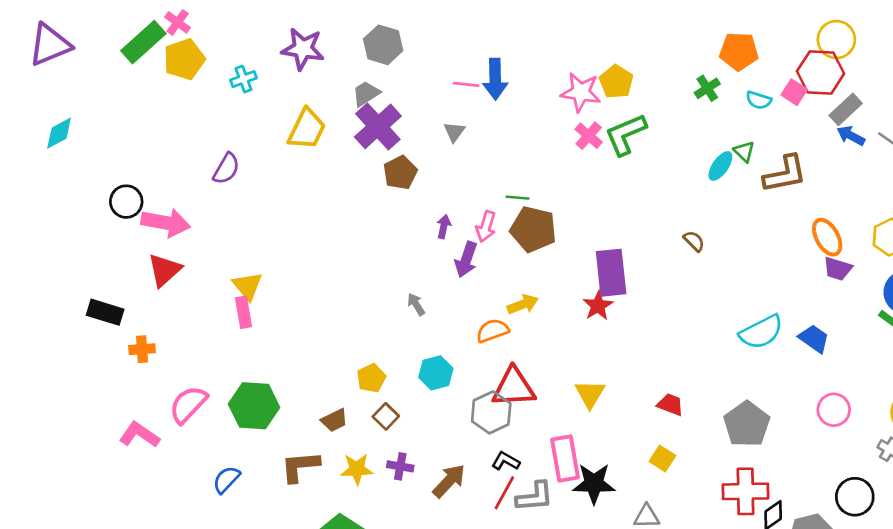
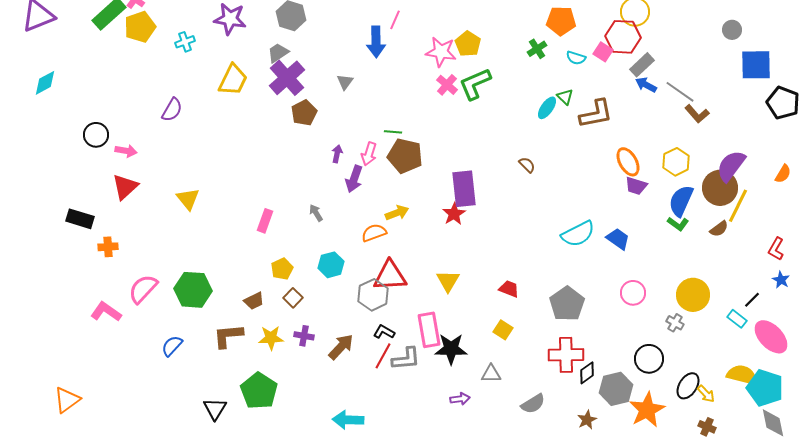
pink line: (466, 84) -> (395, 20), moved, turned -72
pink arrow: (166, 223) -> (126, 151), size x0.6
pink rectangle: (243, 312) -> (265, 221), moved, turned 30

